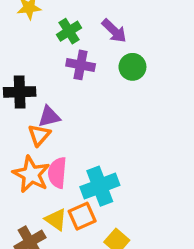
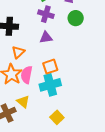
purple triangle: (49, 117) -> (46, 37), moved
orange square: (82, 216) -> (50, 67), moved

